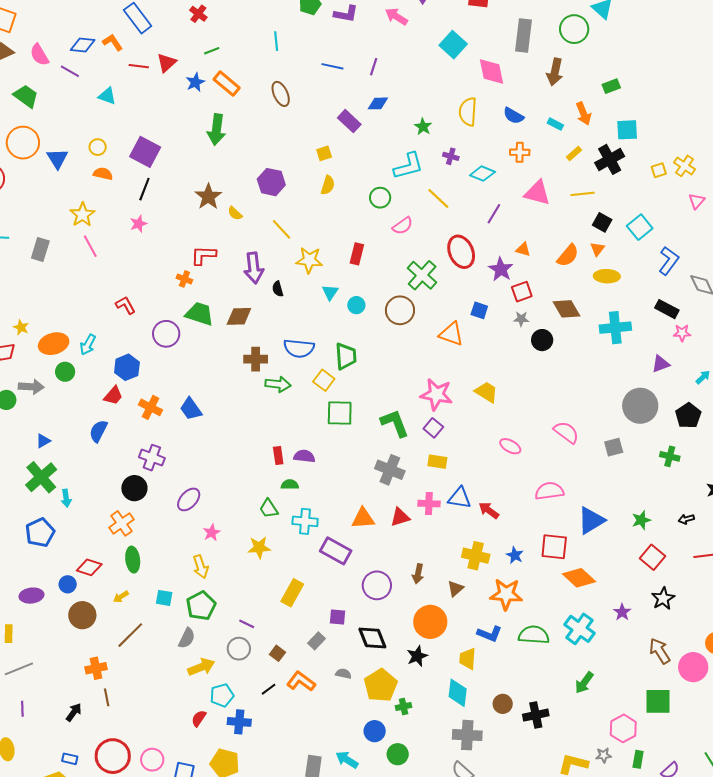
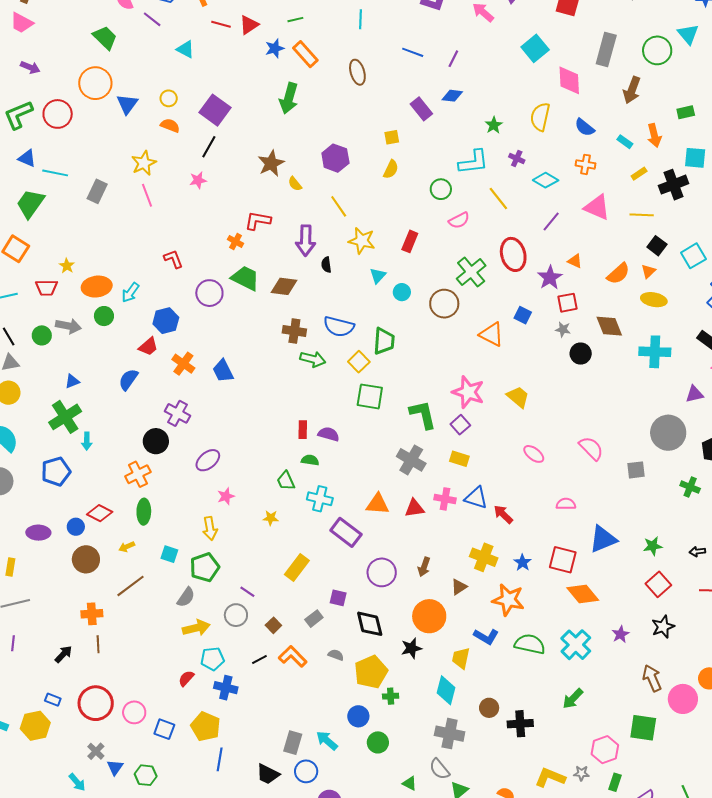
pink semicircle: (549, 491) -> (566, 504), size x0.7
yellow star: (259, 548) -> (271, 518), size x0.7

